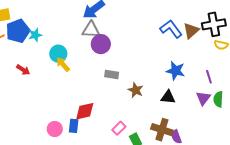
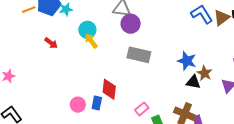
blue star: (176, 71) -> (187, 61), moved
gray rectangle: (112, 75) -> (139, 55), size x1.6
brown star: (136, 90) -> (205, 73), moved
red diamond: (85, 111) -> (109, 89), turned -75

